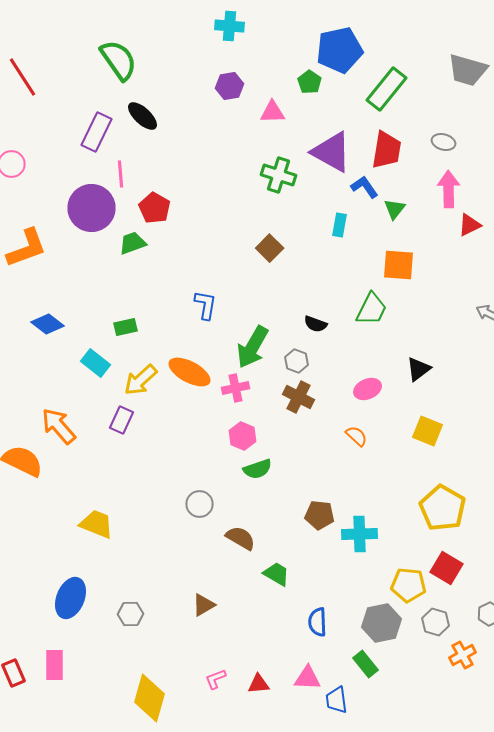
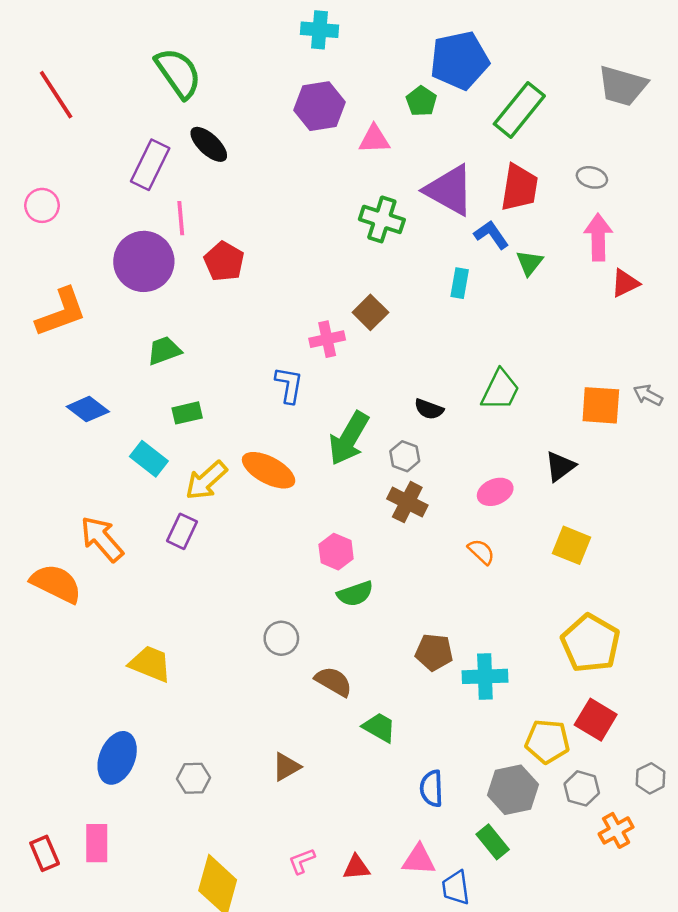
purple hexagon: (230, 86) -> (319, 106), size x1.4
green trapezoid: (132, 243) -> (164, 351), moved
orange square: (398, 265) -> (601, 405), moved
pink cross: (236, 388) -> (327, 339), moved

